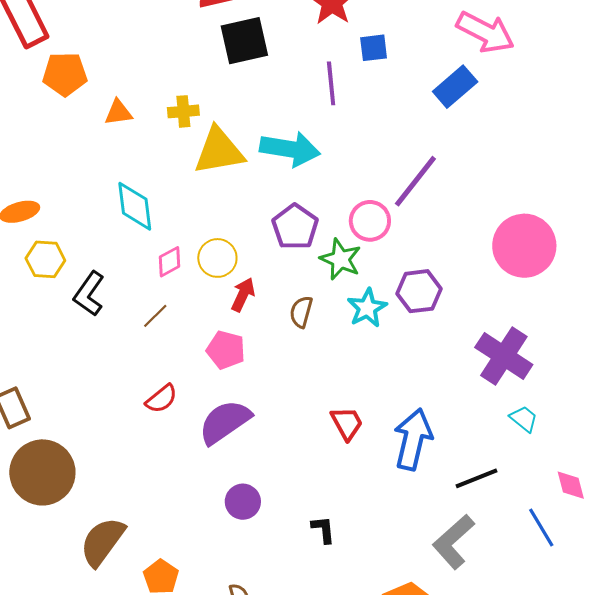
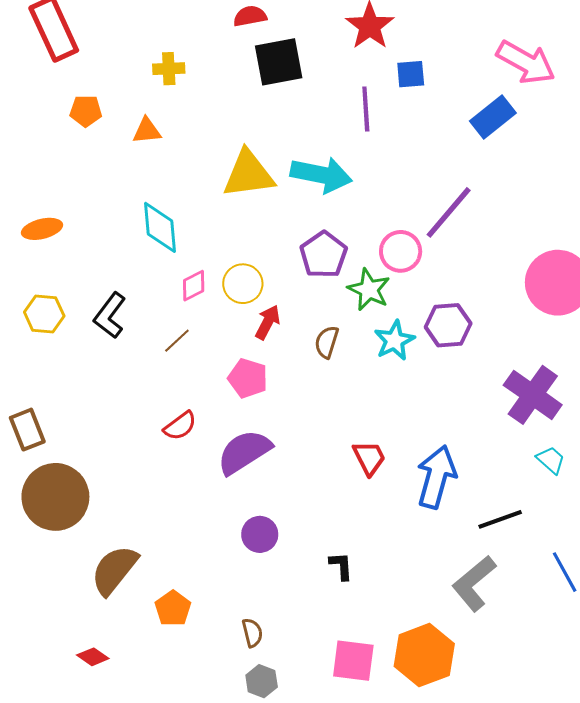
orange pentagon: (65, 74) -> (86, 111), moved, size x0.7
yellow cross: (183, 111) -> (169, 69), moved
yellow hexagon: (45, 259) -> (44, 314), moved

